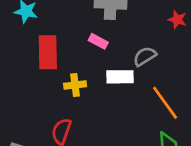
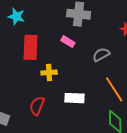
white rectangle: (120, 77) -> (75, 98), moved

